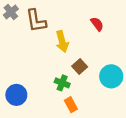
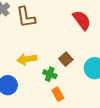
red semicircle: (97, 24) -> (82, 20), size x1.5
yellow arrow: (62, 41) -> (27, 59), moved, turned 96

